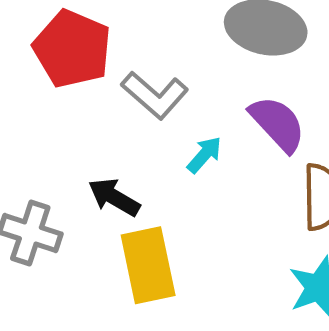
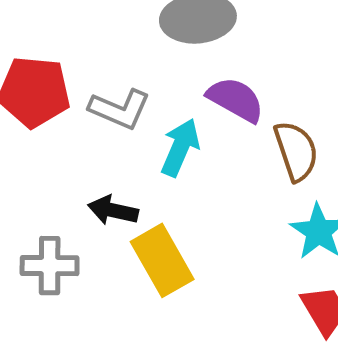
cyan arrow: (204, 155) -> (180, 147), size x1.5

